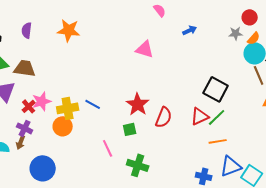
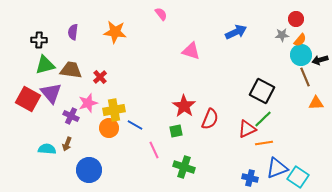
pink semicircle: (160, 10) -> (161, 14), moved
blue arrow: (190, 30) -> (236, 32), size x1.5
blue line: (93, 104) -> (135, 125), moved
red cross: (29, 106) -> (100, 77), moved
red triangle: (200, 116) -> (247, 129), moved
purple cross: (25, 128) -> (71, 116), moved

